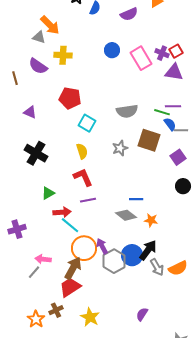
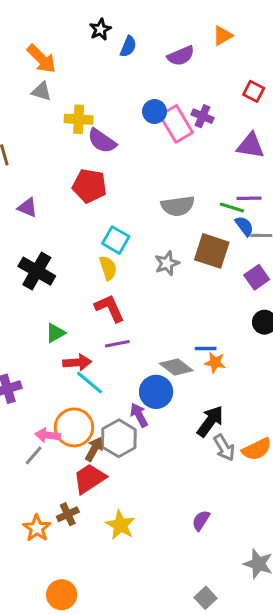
orange arrow: (50, 25) -> (41, 59), moved
red square: (176, 51) -> (254, 91), moved, turned -32
purple cross: (162, 53) -> (203, 116), moved
pink rectangle: (141, 58) -> (176, 124), moved
purple semicircle: (38, 66) -> (102, 141), moved
cyan square: (87, 123) -> (116, 240), moved
blue line: (136, 199) -> (206, 348), moved
orange star: (151, 220) -> (215, 362), moved
orange circle: (84, 248) -> (74, 427), moved
blue circle: (132, 255) -> (156, 392), moved
gray hexagon: (114, 261) -> (119, 438), moved
brown arrow: (73, 268) -> (94, 449), size x0.7

